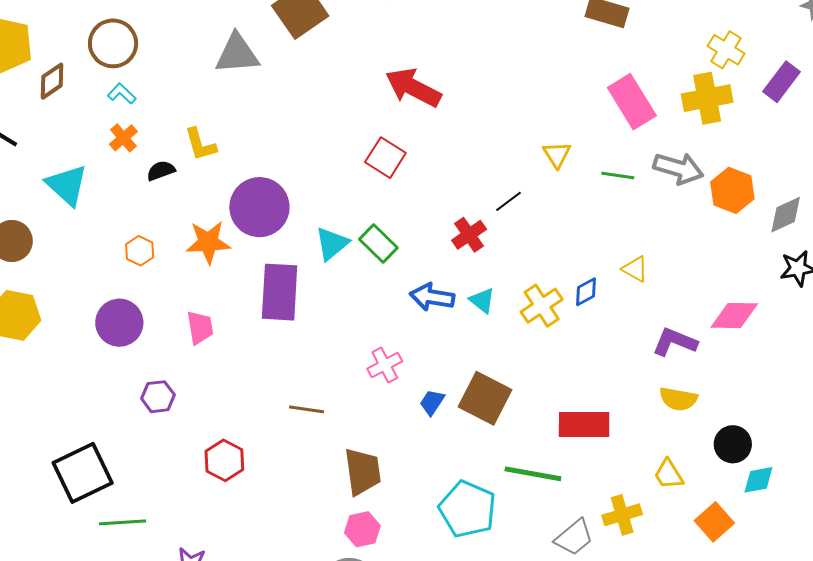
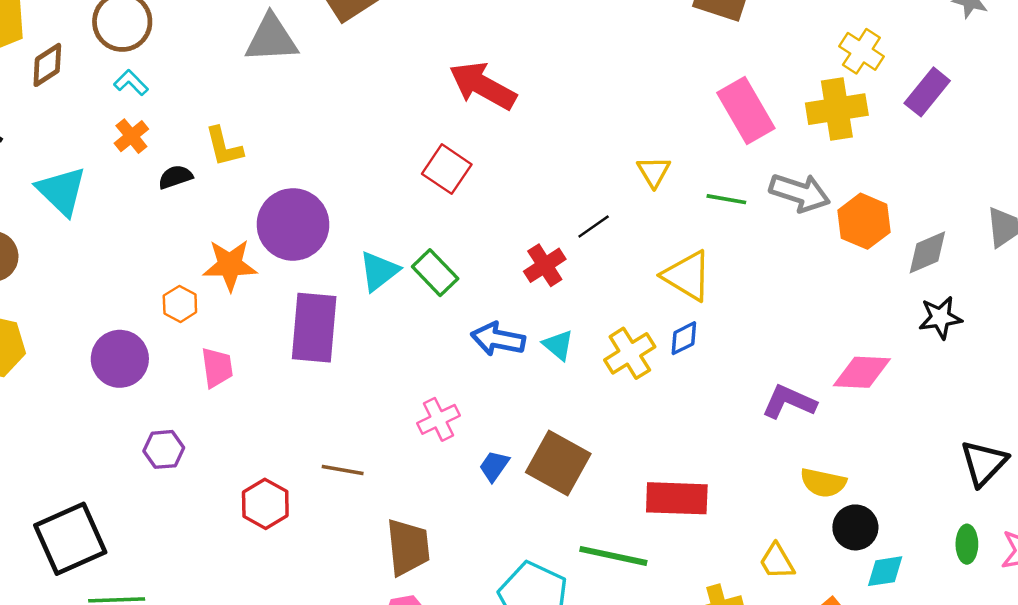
orange hexagon: (140, 251) -> (180, 304), moved
yellow triangle: (635, 269) -> (687, 276), moved, size x1.6
yellow semicircle: (678, 399) -> (823, 483), moved
red hexagon: (224, 460) -> (265, 504), moved

